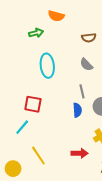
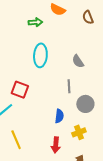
brown semicircle: (89, 38) -> (88, 17), moved, turned 64
blue semicircle: (77, 110) -> (59, 116), moved
red arrow: (80, 153) -> (56, 145), turned 84

